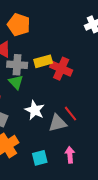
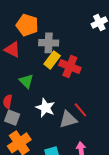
yellow rectangle: (43, 61) -> (52, 60), turned -36
gray cross: (17, 65) -> (49, 43), moved

